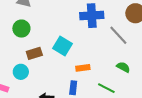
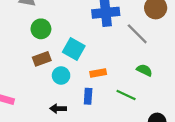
green circle: (21, 29) -> (41, 29), moved
cyan circle: (21, 72) -> (61, 76), moved

